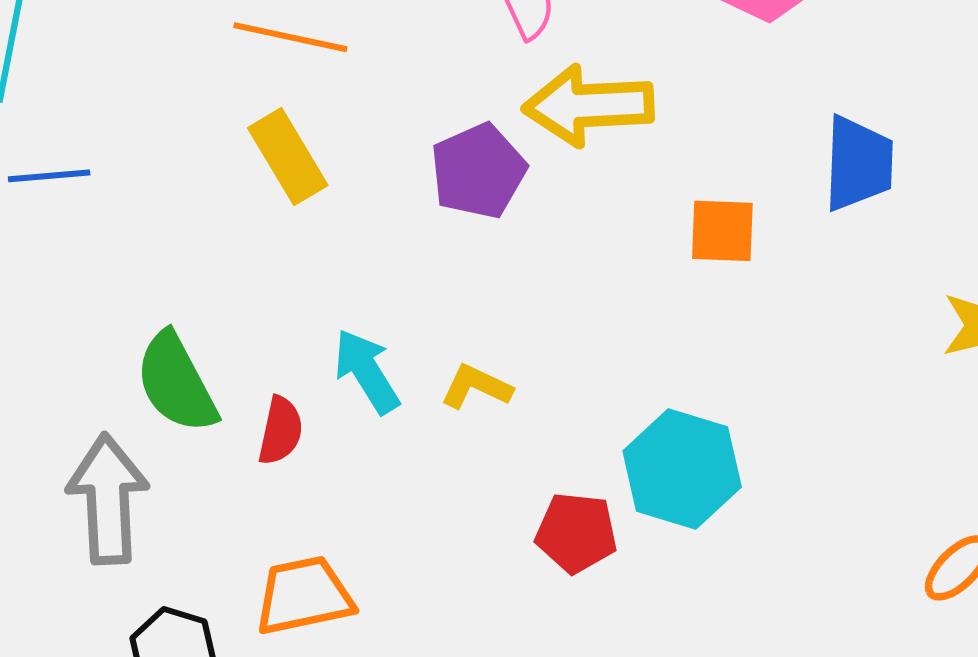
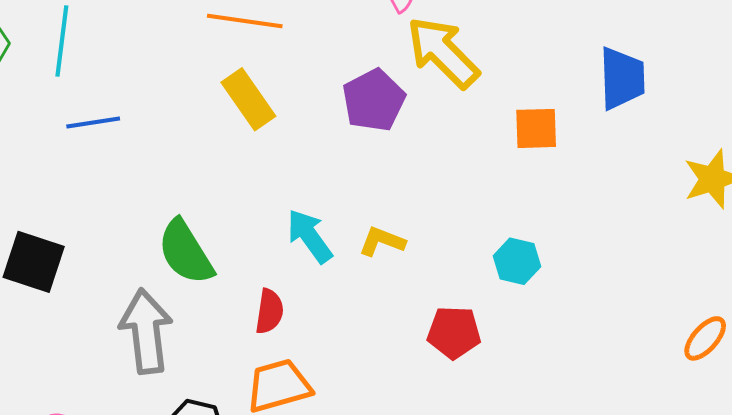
yellow arrow: (588, 105) -> (443, 52), turned 52
red semicircle: (280, 431) -> (269, 311), moved
cyan hexagon: (682, 469) -> (517, 261), moved, size x0.6

